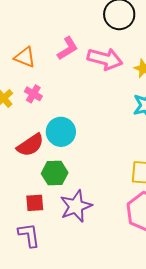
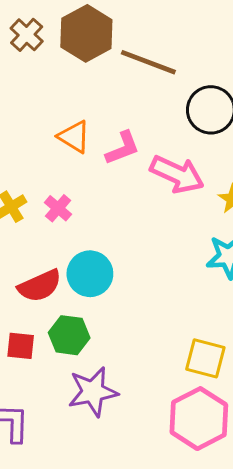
orange triangle: (25, 57) -> (74, 137), moved
red square: (35, 203) -> (21, 346), moved

